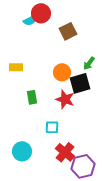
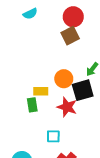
red circle: (41, 13) -> (73, 17), moved
cyan semicircle: (30, 20) -> (30, 14), moved
yellow rectangle: (16, 67) -> (41, 91), moved

